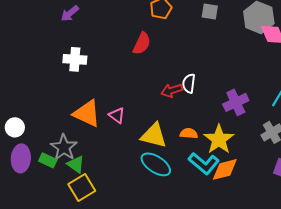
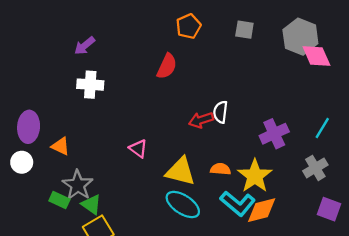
purple arrow: (70, 13) -> (85, 46), moved
orange triangle: (87, 113) -> (61, 146), moved, size x0.6
purple ellipse: (21, 158) -> (29, 127), moved

